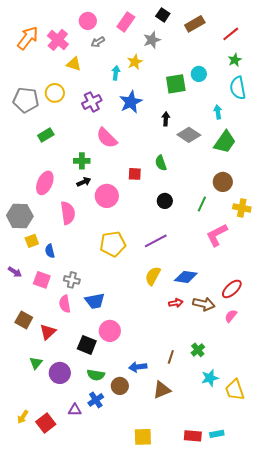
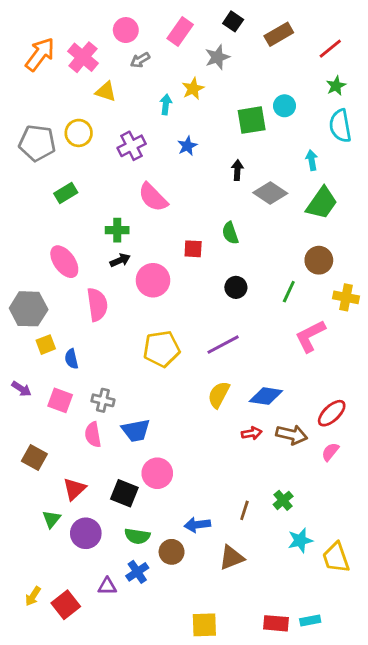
blue star: (131, 102) -> (187, 146), size x0.6
pink ellipse: (45, 183) -> (64, 262), turned -60
red triangle: (48, 332) -> (74, 489), moved

